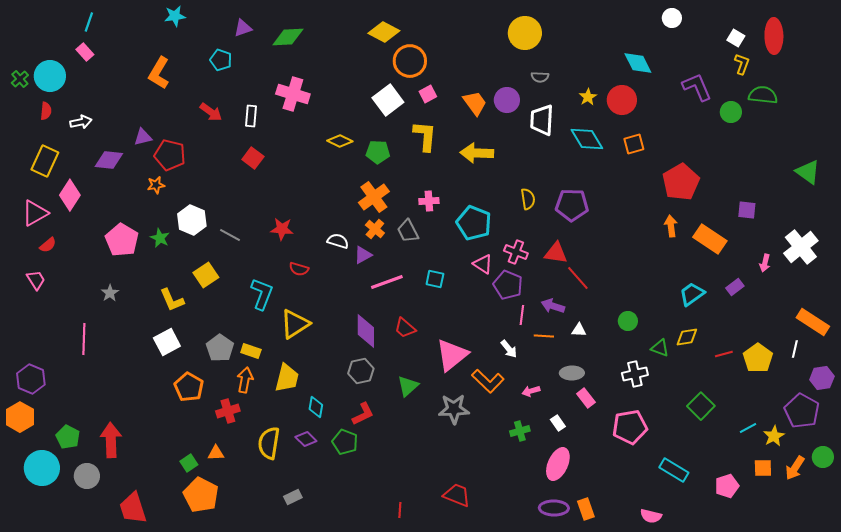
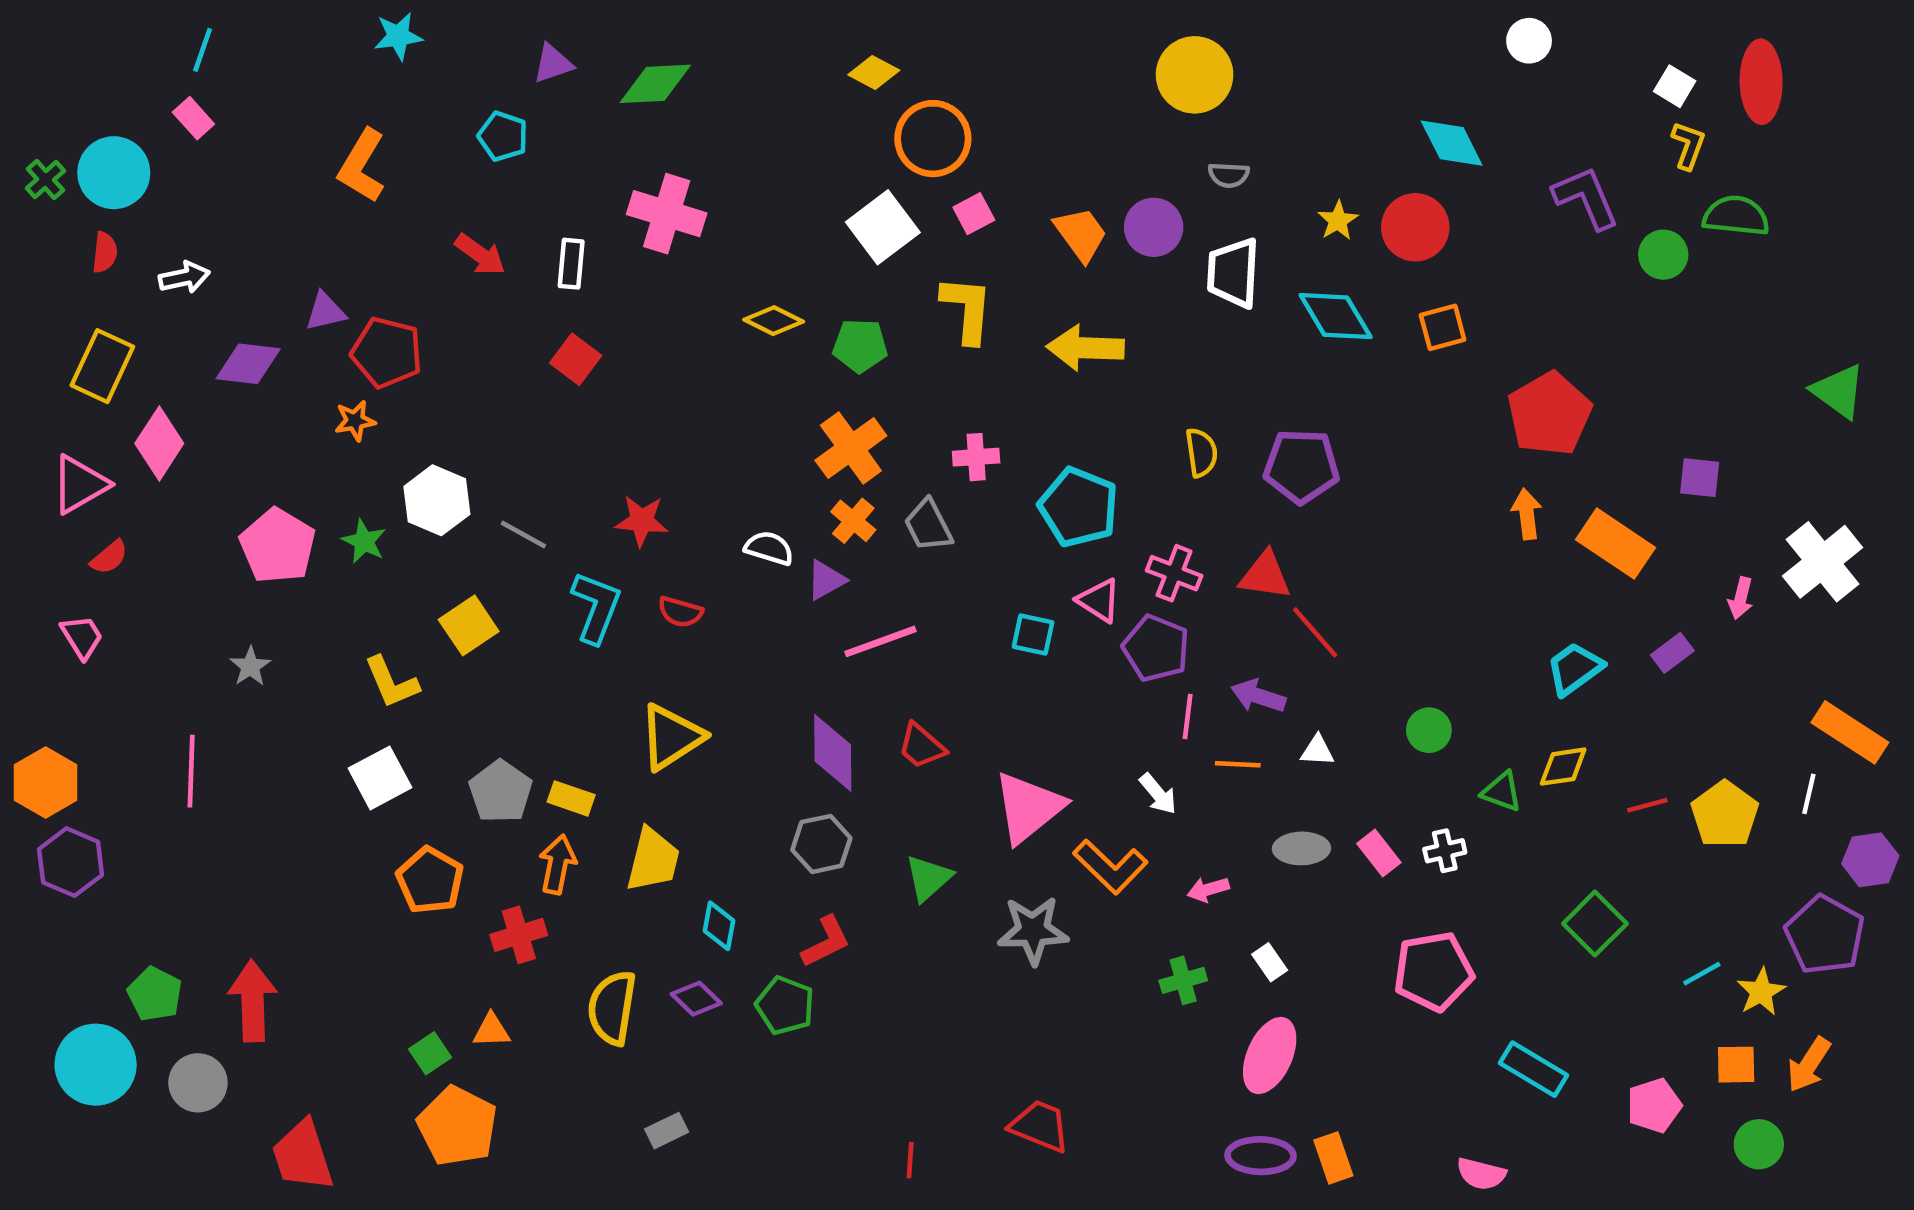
yellow diamond: (384, 32) -> (874, 73), size x0.7
cyan square: (435, 279) -> (1033, 635), moved
cyan L-shape: (262, 294) -> (596, 607), moved
white cross: (635, 374) -> (1445, 851), size x0.7
pink rectangle: (586, 398) -> (1379, 853), moved
orange hexagon: (20, 417) -> (46, 782), moved
green circle: (823, 457) -> (1759, 1144), moved

